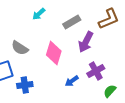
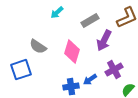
blue cross: (25, 85) -> (71, 87), moved

